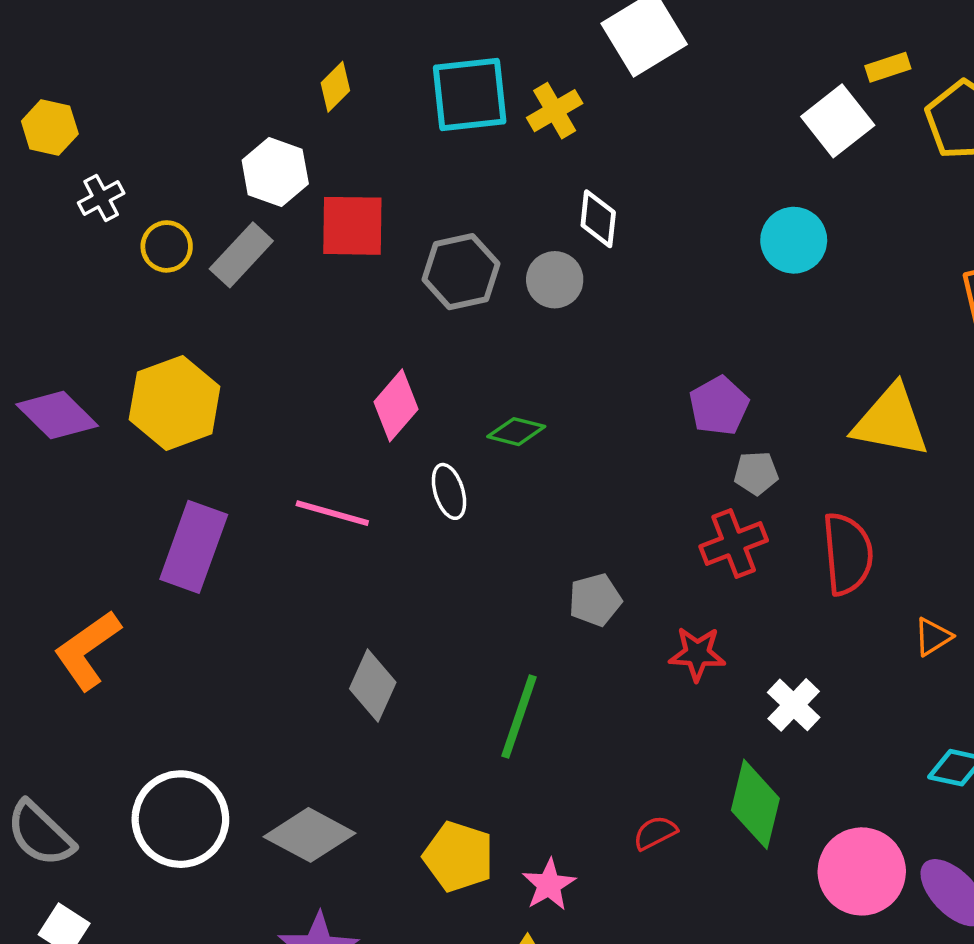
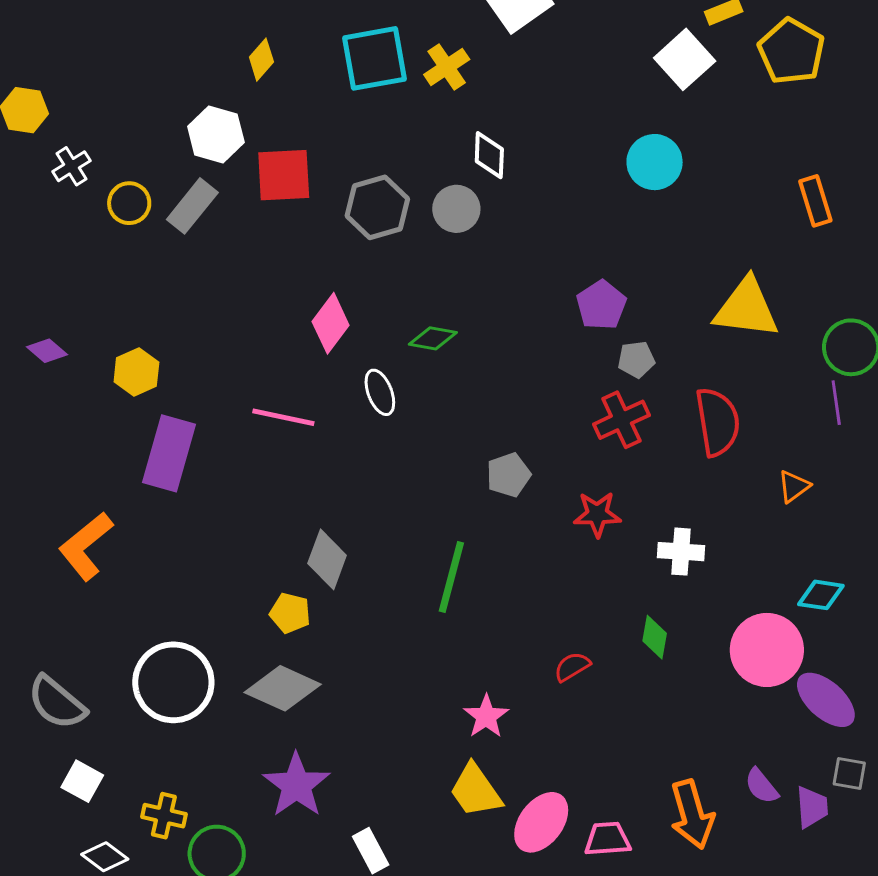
yellow hexagon: (175, 403) -> (136, 372), moved, size x0.6
purple diamond: (57, 415) -> (47, 351), size x0.6
white cross: (794, 705) -> (681, 552), turned -36
green diamond: (755, 804) -> (655, 637), size x0.6
yellow pentagon: (459, 857) -> (290, 613), moved, size x0.7
pink circle: (862, 871) -> (767, 650), moved

